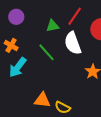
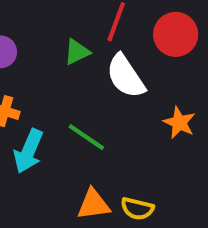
green line: (47, 52) -> (86, 137), moved

